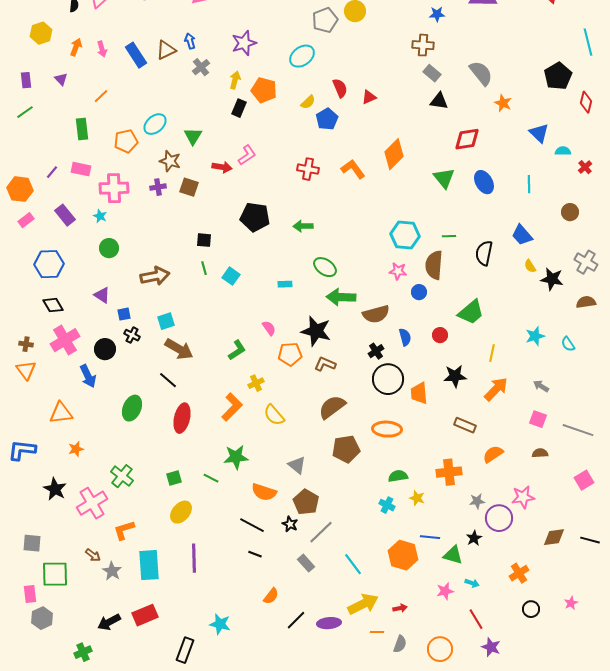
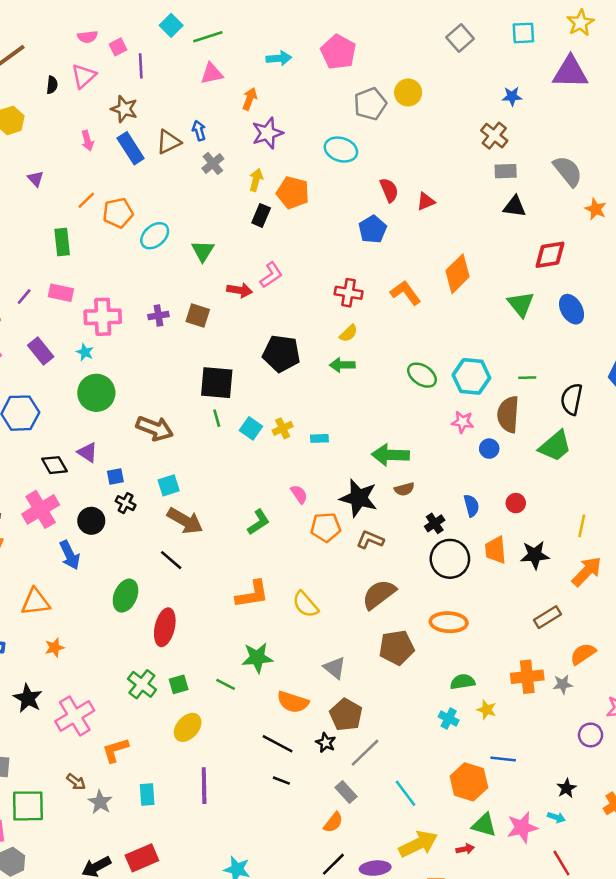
brown cross: (423, 45) -> (494, 136), turned 35
orange arrow: (76, 47) -> (250, 99), moved
cyan ellipse: (302, 56) -> (341, 150), turned 55
gray rectangle: (432, 73) -> (506, 171), turned -42
yellow semicircle: (308, 102) -> (349, 333), moved
orange pentagon: (126, 141) -> (118, 213), moved
brown star: (170, 161) -> (124, 109), moved
black square: (204, 240) -> (217, 383), size x1.8
green circle: (109, 248) -> (96, 393), size x1.5
green ellipse: (325, 267) -> (422, 375), moved
brown arrow: (155, 276) -> (155, 428), turned 32
black diamond: (53, 305) -> (55, 465), moved
green trapezoid: (471, 312) -> (555, 446), moved
brown semicircle: (376, 314) -> (404, 489), moved, size x0.6
yellow cross: (256, 383) -> (283, 428), moved
orange trapezoid: (419, 393) -> (496, 550), moved
orange L-shape: (232, 407) -> (252, 594), turned 36
red ellipse: (182, 418) -> (165, 627), moved
brown rectangle: (465, 425) -> (547, 617), turned -55
green cross: (122, 476) -> (142, 684), moved
gray star: (477, 501) -> (563, 684), moved
purple circle: (499, 518) -> (591, 735), size x0.7
black star: (474, 538) -> (566, 788), moved
green triangle: (453, 555) -> (484, 825), moved
cyan rectangle: (149, 565) -> (147, 795), size x0.6
pink star: (445, 591) -> (522, 827), size x1.4
orange semicircle: (271, 596) -> (333, 822), moved

